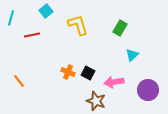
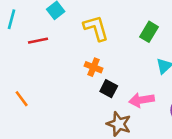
orange cross: (68, 72) -> (94, 67), moved

